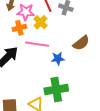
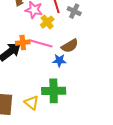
orange cross: (19, 28) -> (23, 43), moved
brown semicircle: (81, 43) -> (70, 46), moved

